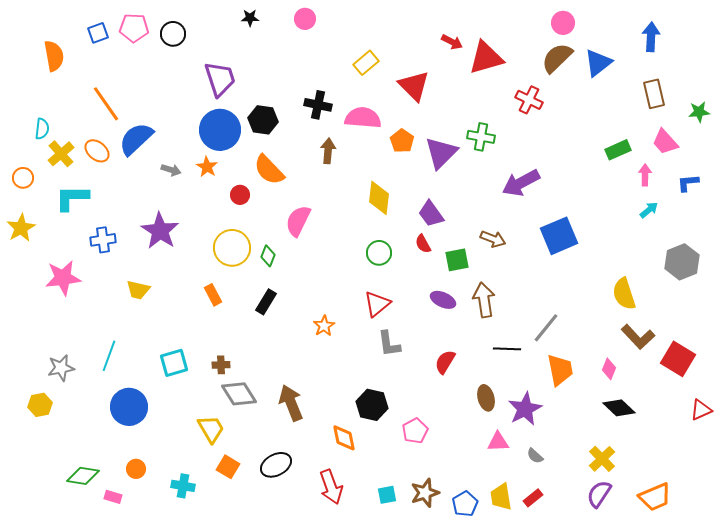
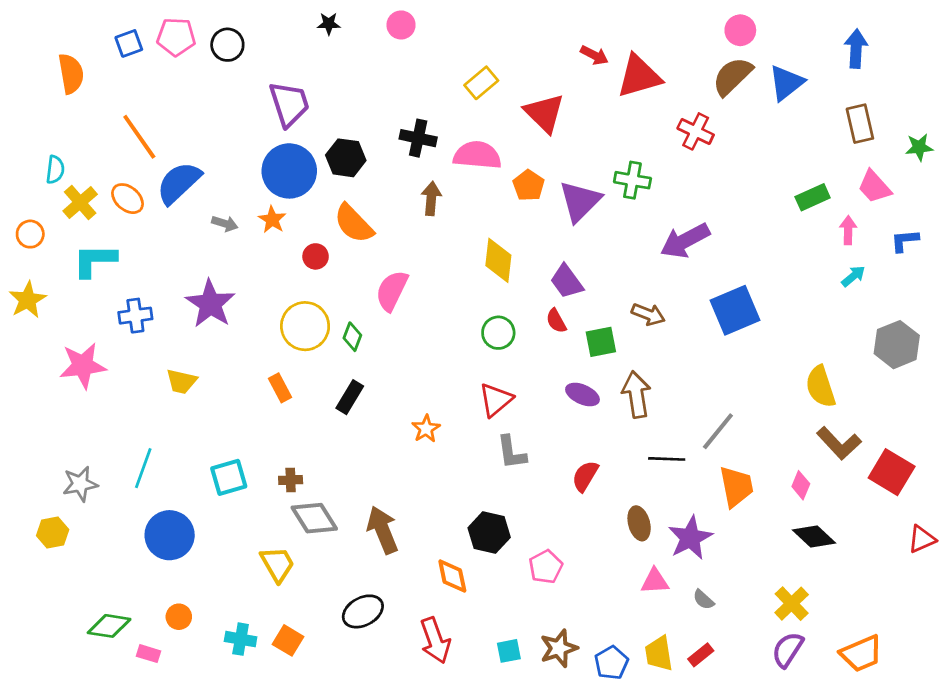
orange square: (228, 467) -> (288, 640), moved

